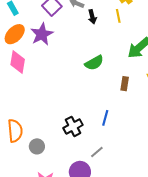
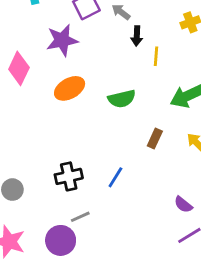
yellow line: (118, 16) -> (156, 56), moved
orange ellipse: (15, 34) -> (70, 88), moved
gray line: (97, 152) -> (80, 217), moved

